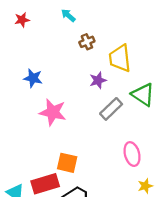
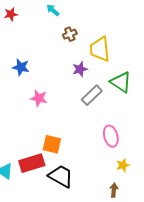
pink star: (53, 112) -> (39, 98), size x0.7

